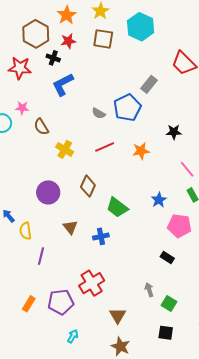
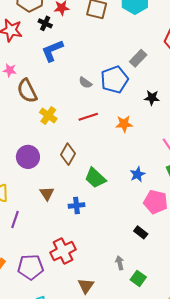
brown semicircle: (41, 127) -> (27, 91), size x1.4
black star: (174, 132) -> (152, 98), moved

